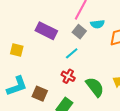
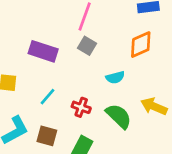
cyan semicircle: (97, 24) -> (115, 77), moved
cyan line: (72, 53) -> (47, 97), moved

